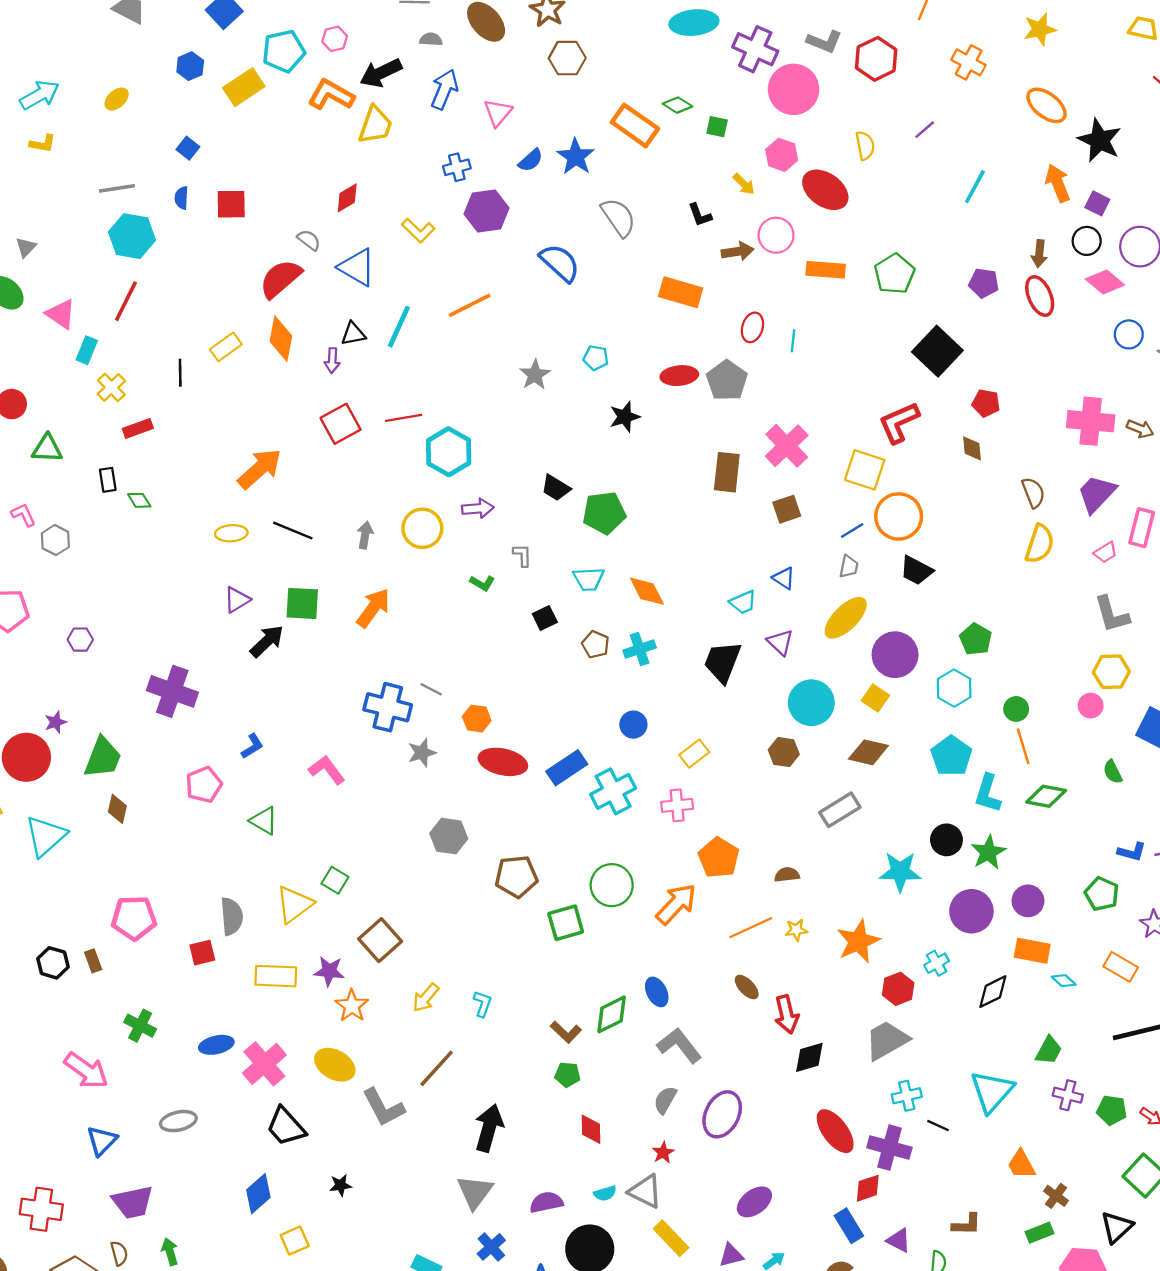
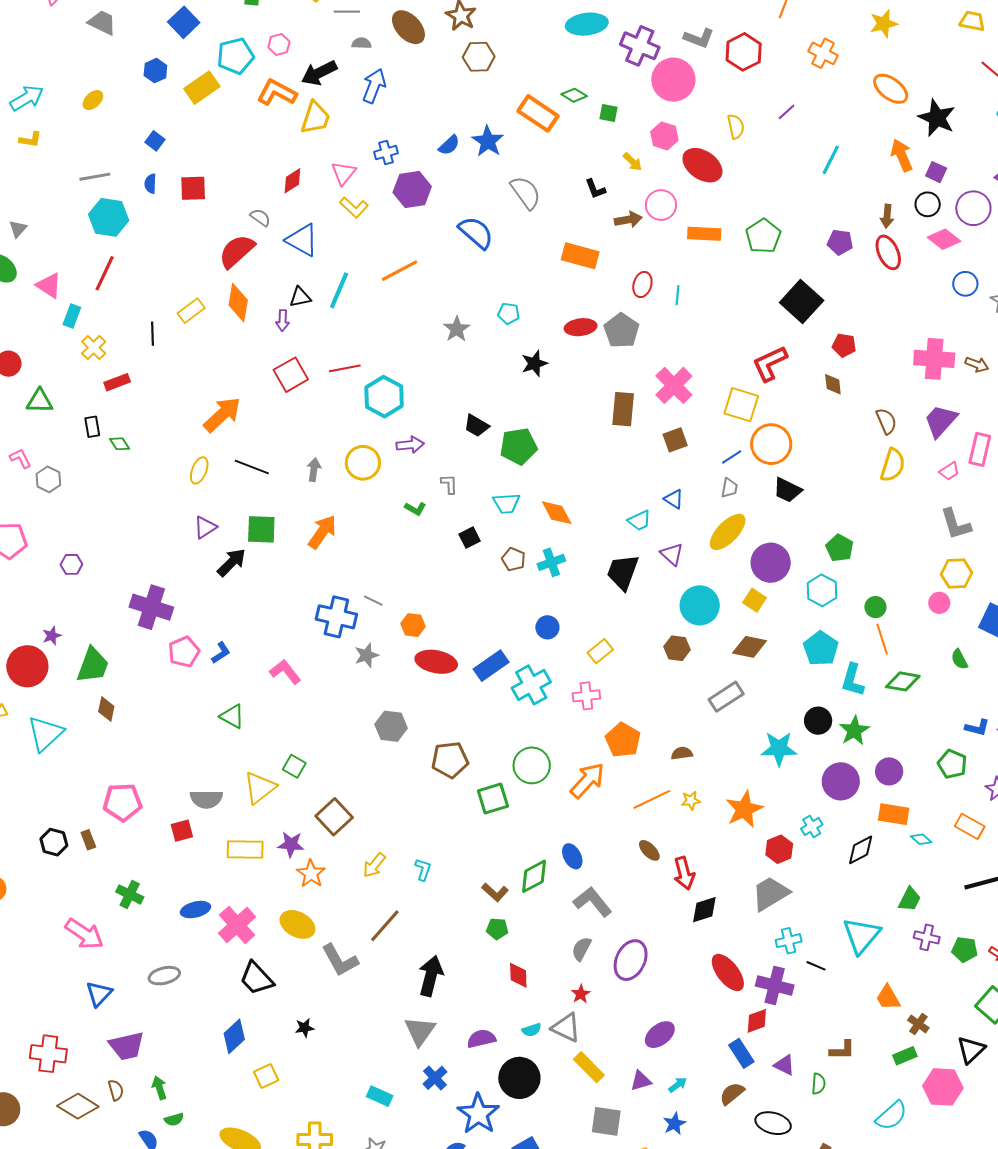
pink triangle: (498, 113) -> (344, 173), moved
yellow ellipse: (231, 533) -> (199, 470), turned -64
pink pentagon: (204, 785) -> (184, 652), moved
gray semicircle: (232, 916) -> (206, 799), turned 96

